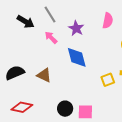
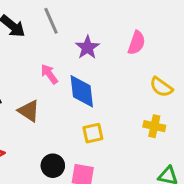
pink arrow: (51, 38) -> (49, 74), moved
yellow square: (108, 80) -> (93, 133), moved

